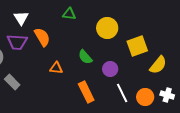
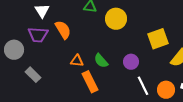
yellow circle: (107, 28) -> (116, 19), moved
green semicircle: (85, 57) -> (101, 61), moved
orange rectangle: (86, 92) -> (90, 82), moved

